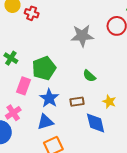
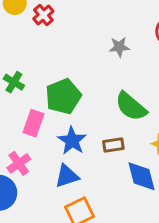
red cross: (32, 13) -> (43, 15), turned 32
gray star: (82, 36) -> (119, 47), size x0.6
green semicircle: (89, 76) -> (131, 106), size x1.6

